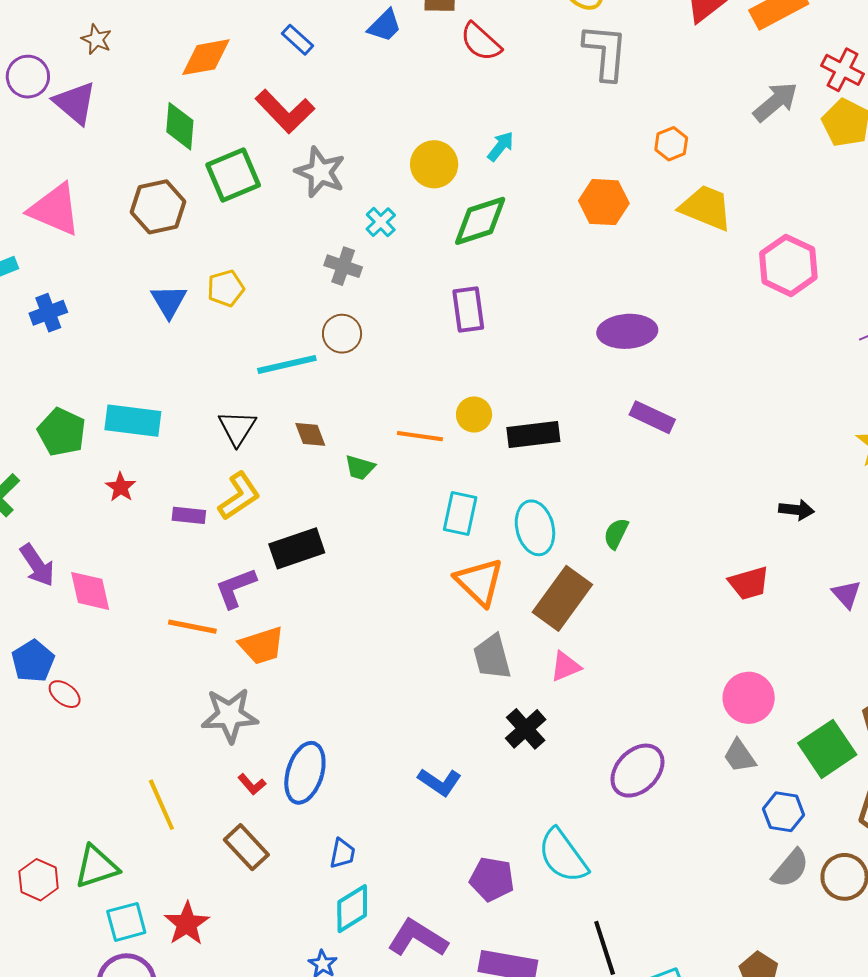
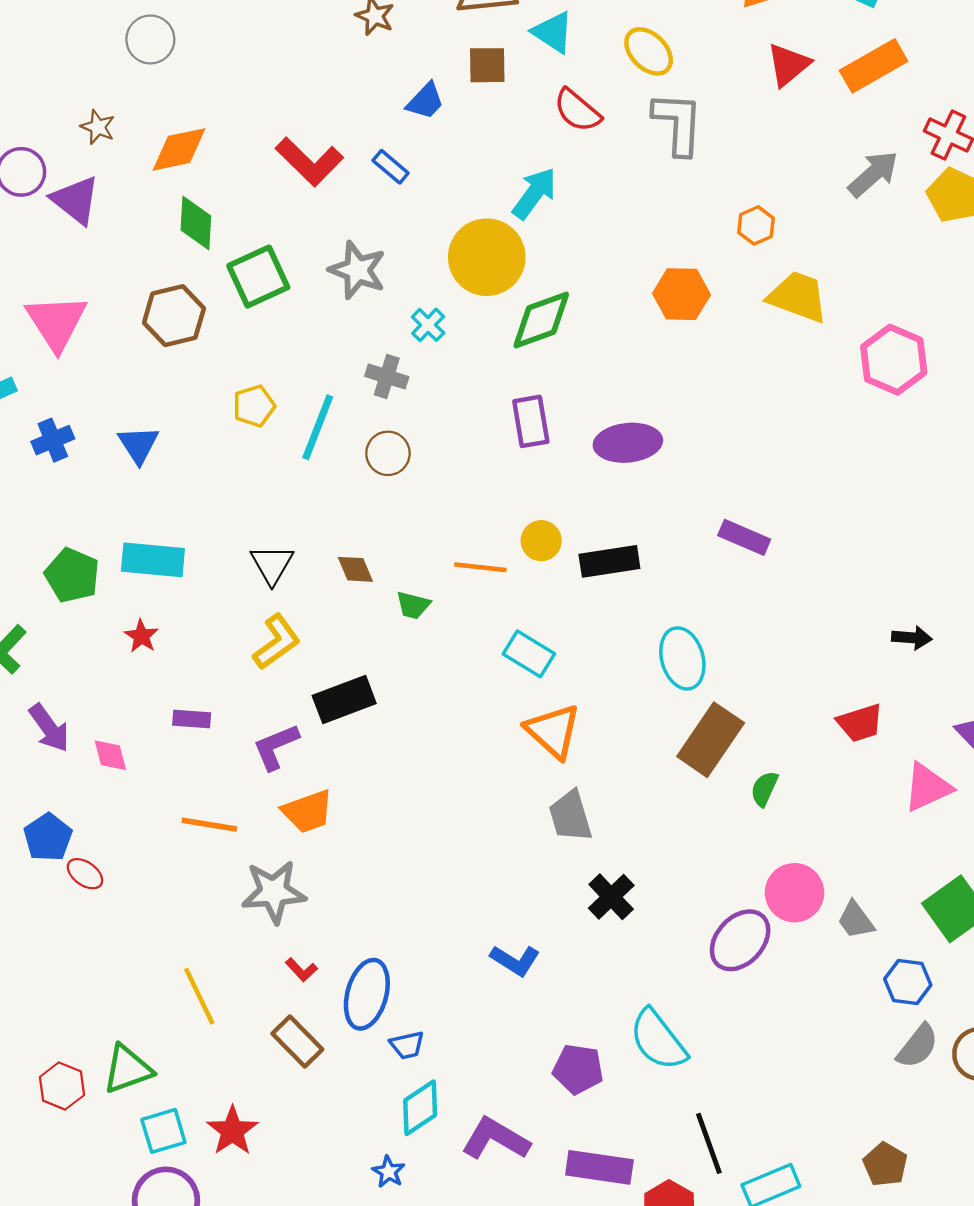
blue rectangle: (298, 40) -> (391, 167), moved
red semicircle: (481, 42) -> (577, 110), moved
orange diamond: (206, 57) -> (179, 149), moved
red L-shape: (285, 111) -> (309, 162), moved
cyan arrow: (501, 146) -> (534, 193), moved, size x1.5
yellow circle: (434, 164) -> (487, 257), size x1.4
pink triangle: (55, 210) -> (56, 322), turned 36
blue triangle: (169, 301) -> (138, 445), moved
purple ellipse: (627, 331) -> (628, 443), moved
cyan line: (287, 364) -> (318, 427), moved, turned -54
cyan rectangle: (460, 513) -> (529, 654), turned -69
purple rectangle: (189, 515) -> (192, 719), moved
cyan ellipse: (535, 528) -> (682, 658), moved
green semicircle: (616, 534) -> (764, 789), moved
pink diamond: (90, 591) -> (110, 755), size x0.7
brown rectangle: (562, 598) -> (711, 740), moved
orange line: (192, 627) -> (209, 825), moved
pink triangle: (565, 666) -> (927, 787), moved, size x1.4
pink circle: (749, 698) -> (795, 893), moved
blue ellipse: (305, 773) -> (367, 994), moved
blue trapezoid: (342, 853) -> (407, 1045), turned 68

